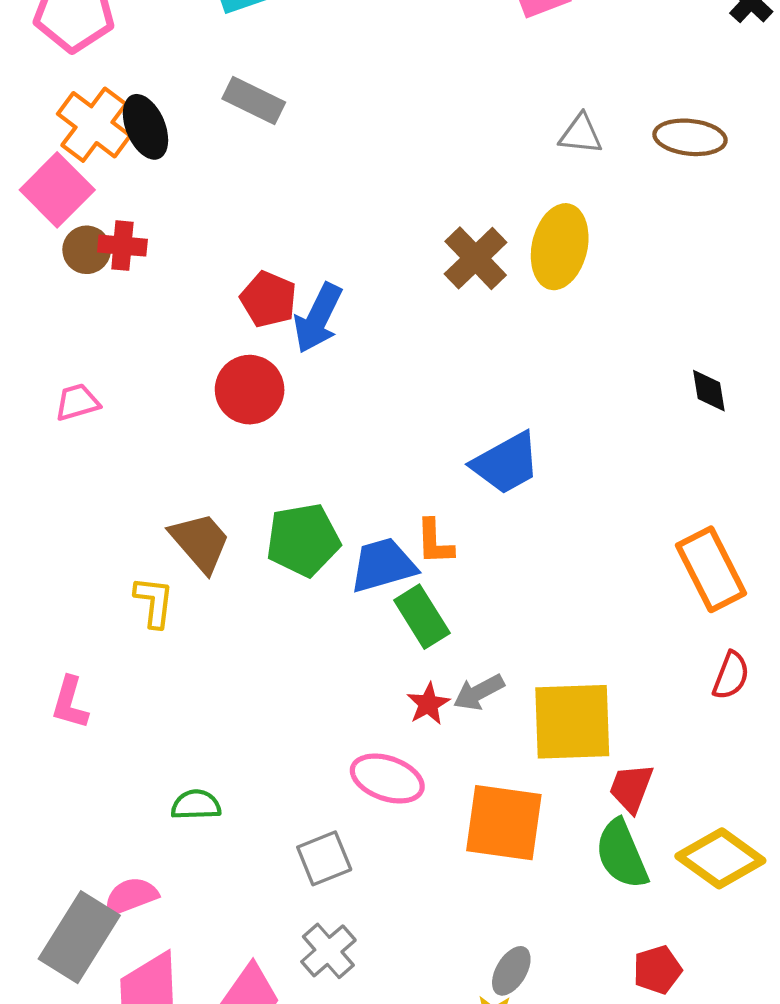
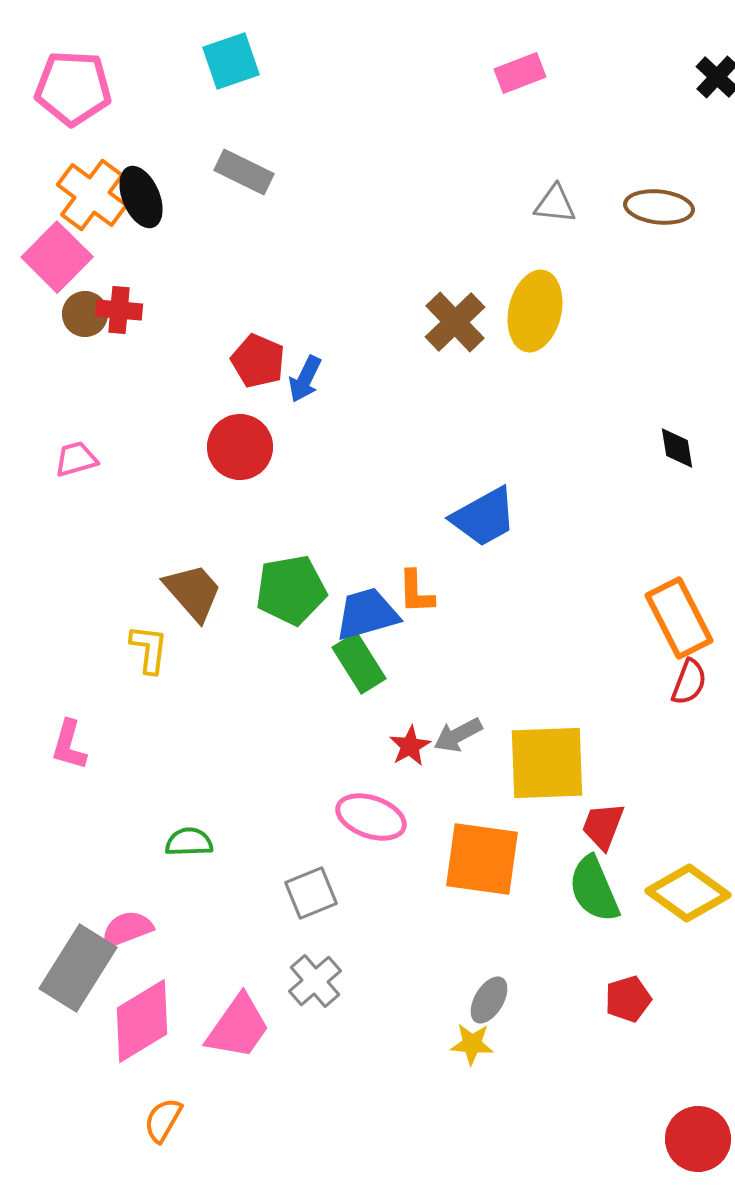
blue arrow: (318, 318) -> (305, 379), size x0.7
green rectangle: (422, 617) -> (359, 663), moved
red semicircle: (731, 675) -> (689, 682), moved

